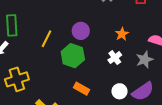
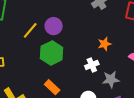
purple circle: (81, 31) -> (54, 26), moved
gray star: (145, 60) -> (111, 79), moved

